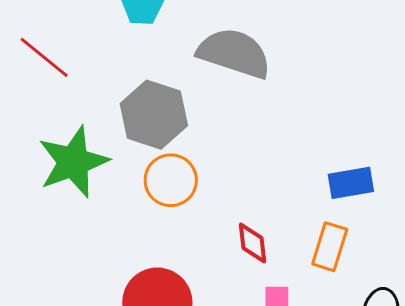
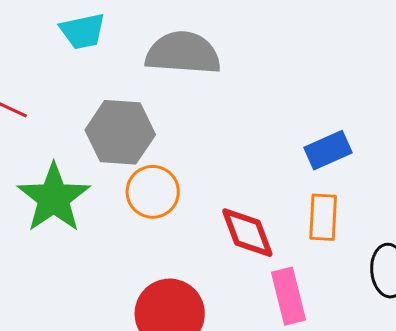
red diamond: (253, 243) -> (247, 233), size x1.4

